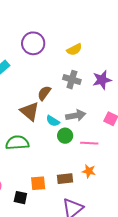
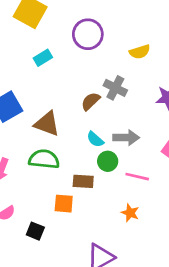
gray cross: (72, 80) -> (115, 88), moved
brown triangle: (30, 111) -> (47, 124), moved, turned -30
brown rectangle: (65, 179) -> (83, 181), moved
orange square: (38, 183) -> (64, 204), moved

